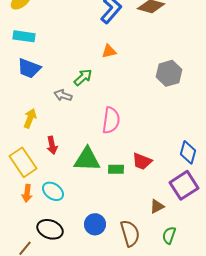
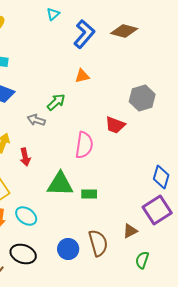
red arrow: (52, 145) -> (25, 157), moved
red trapezoid: (142, 161) -> (115, 125), moved
brown semicircle: (130, 233) -> (98, 243), moved

